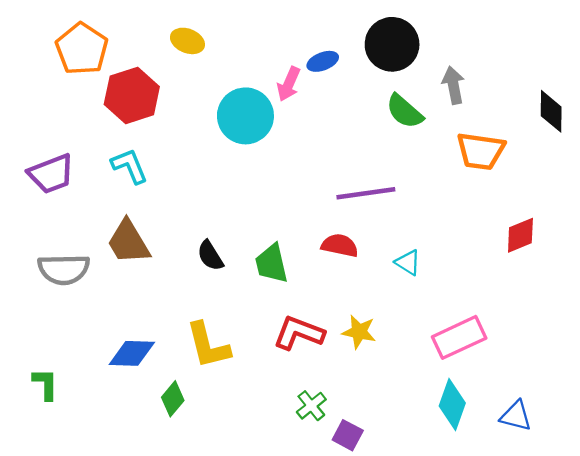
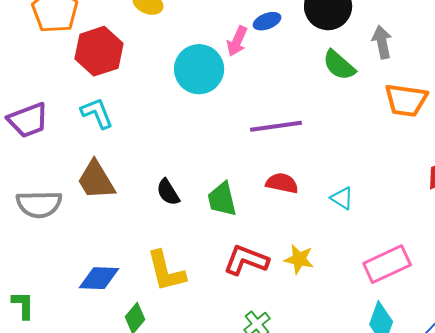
purple line: (366, 193) -> (276, 126), moved

